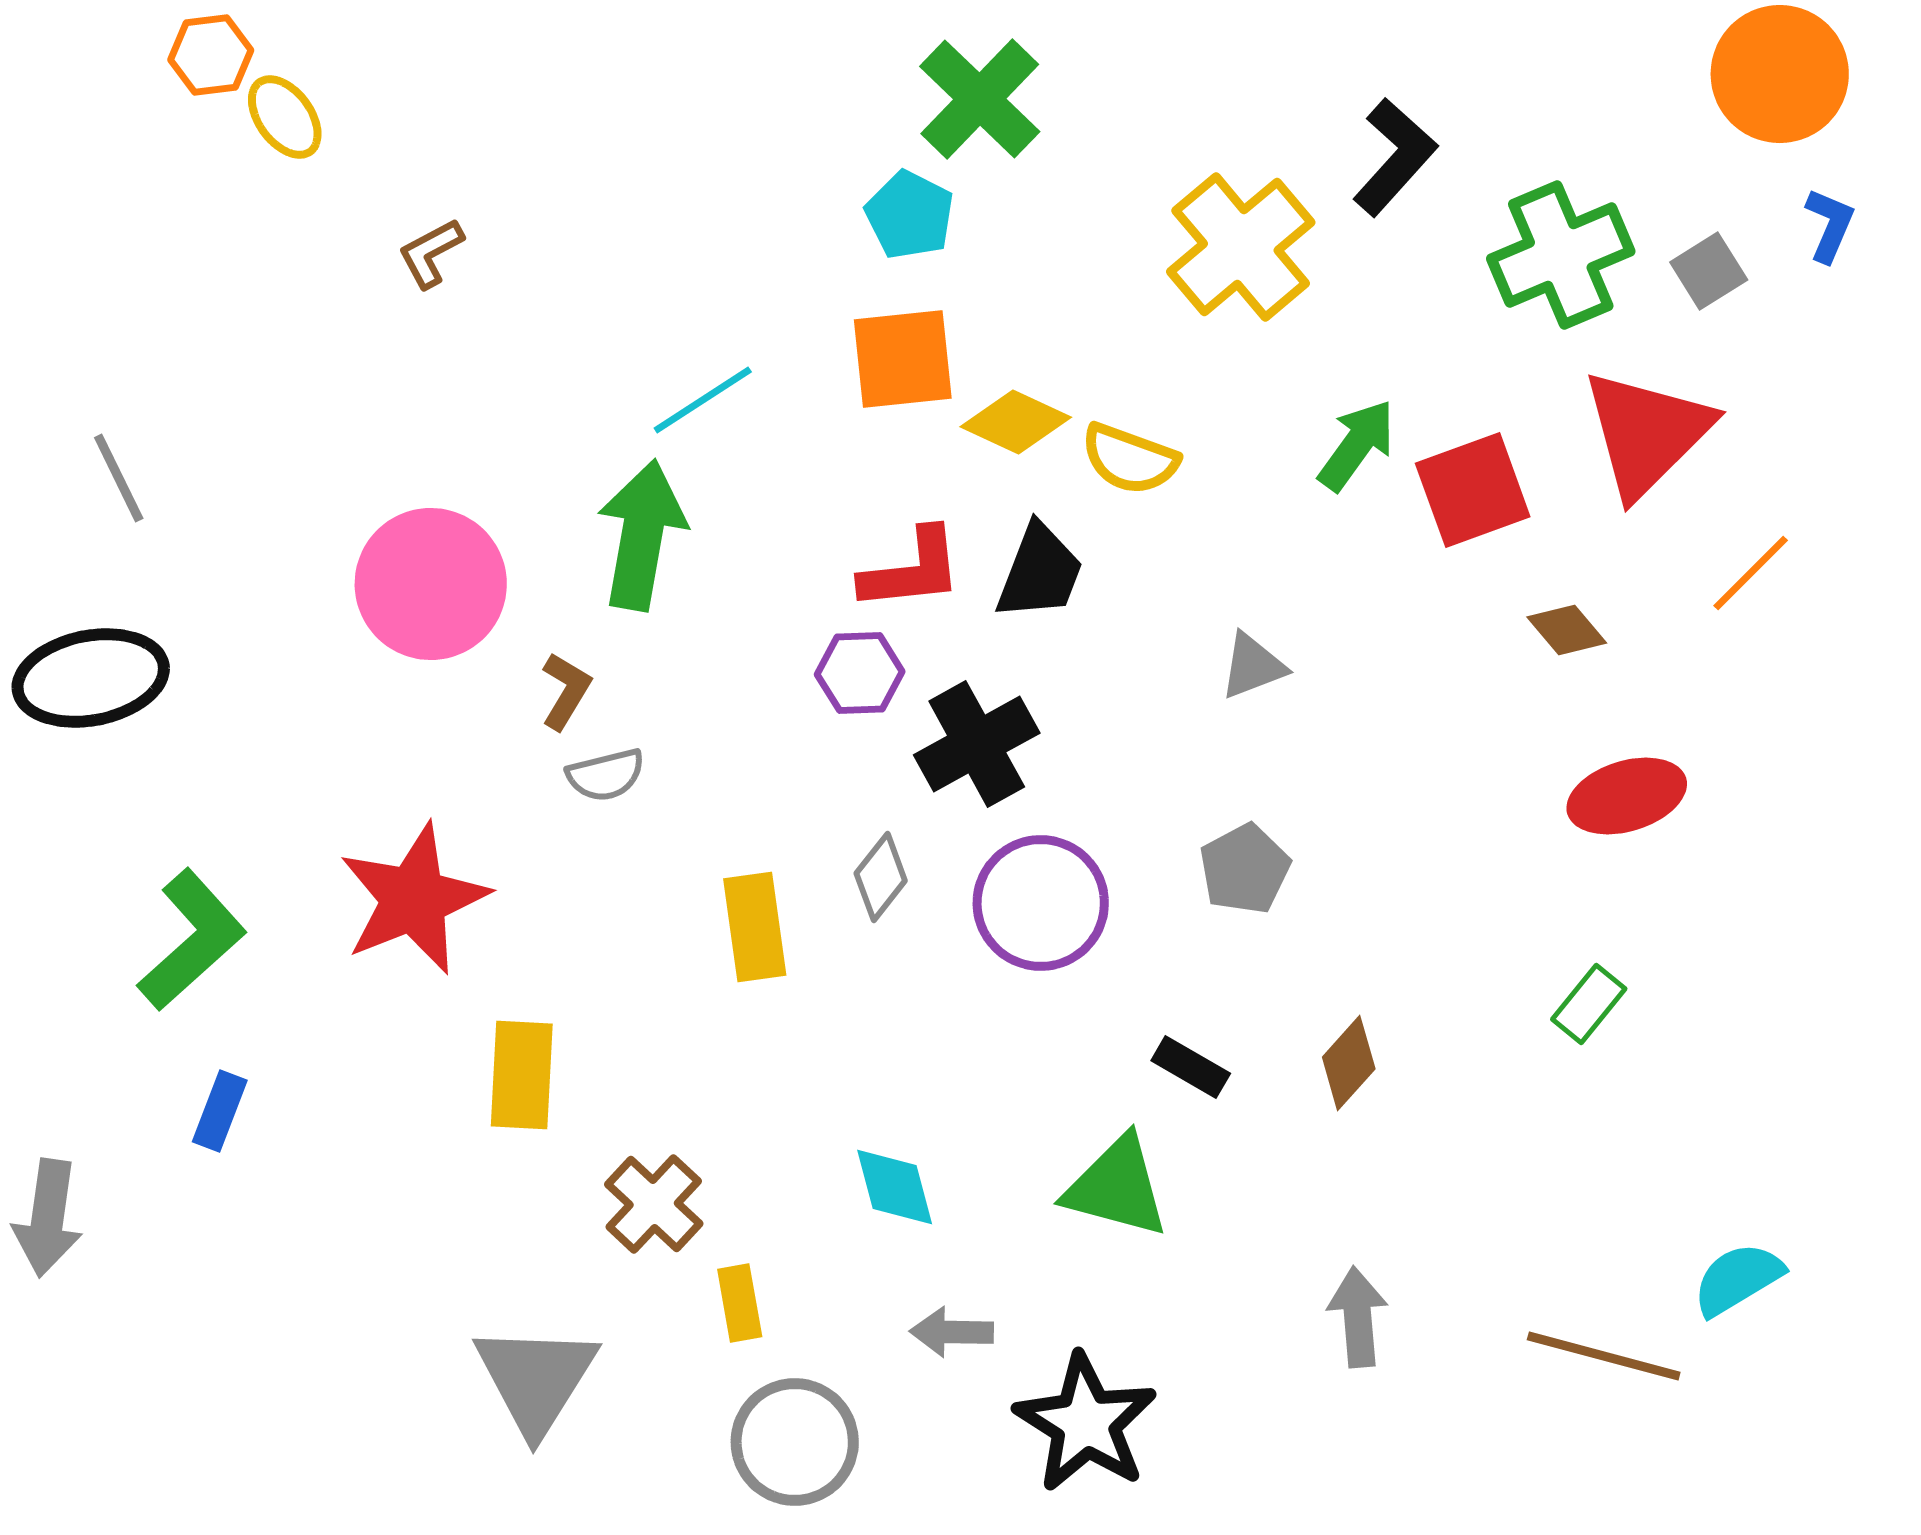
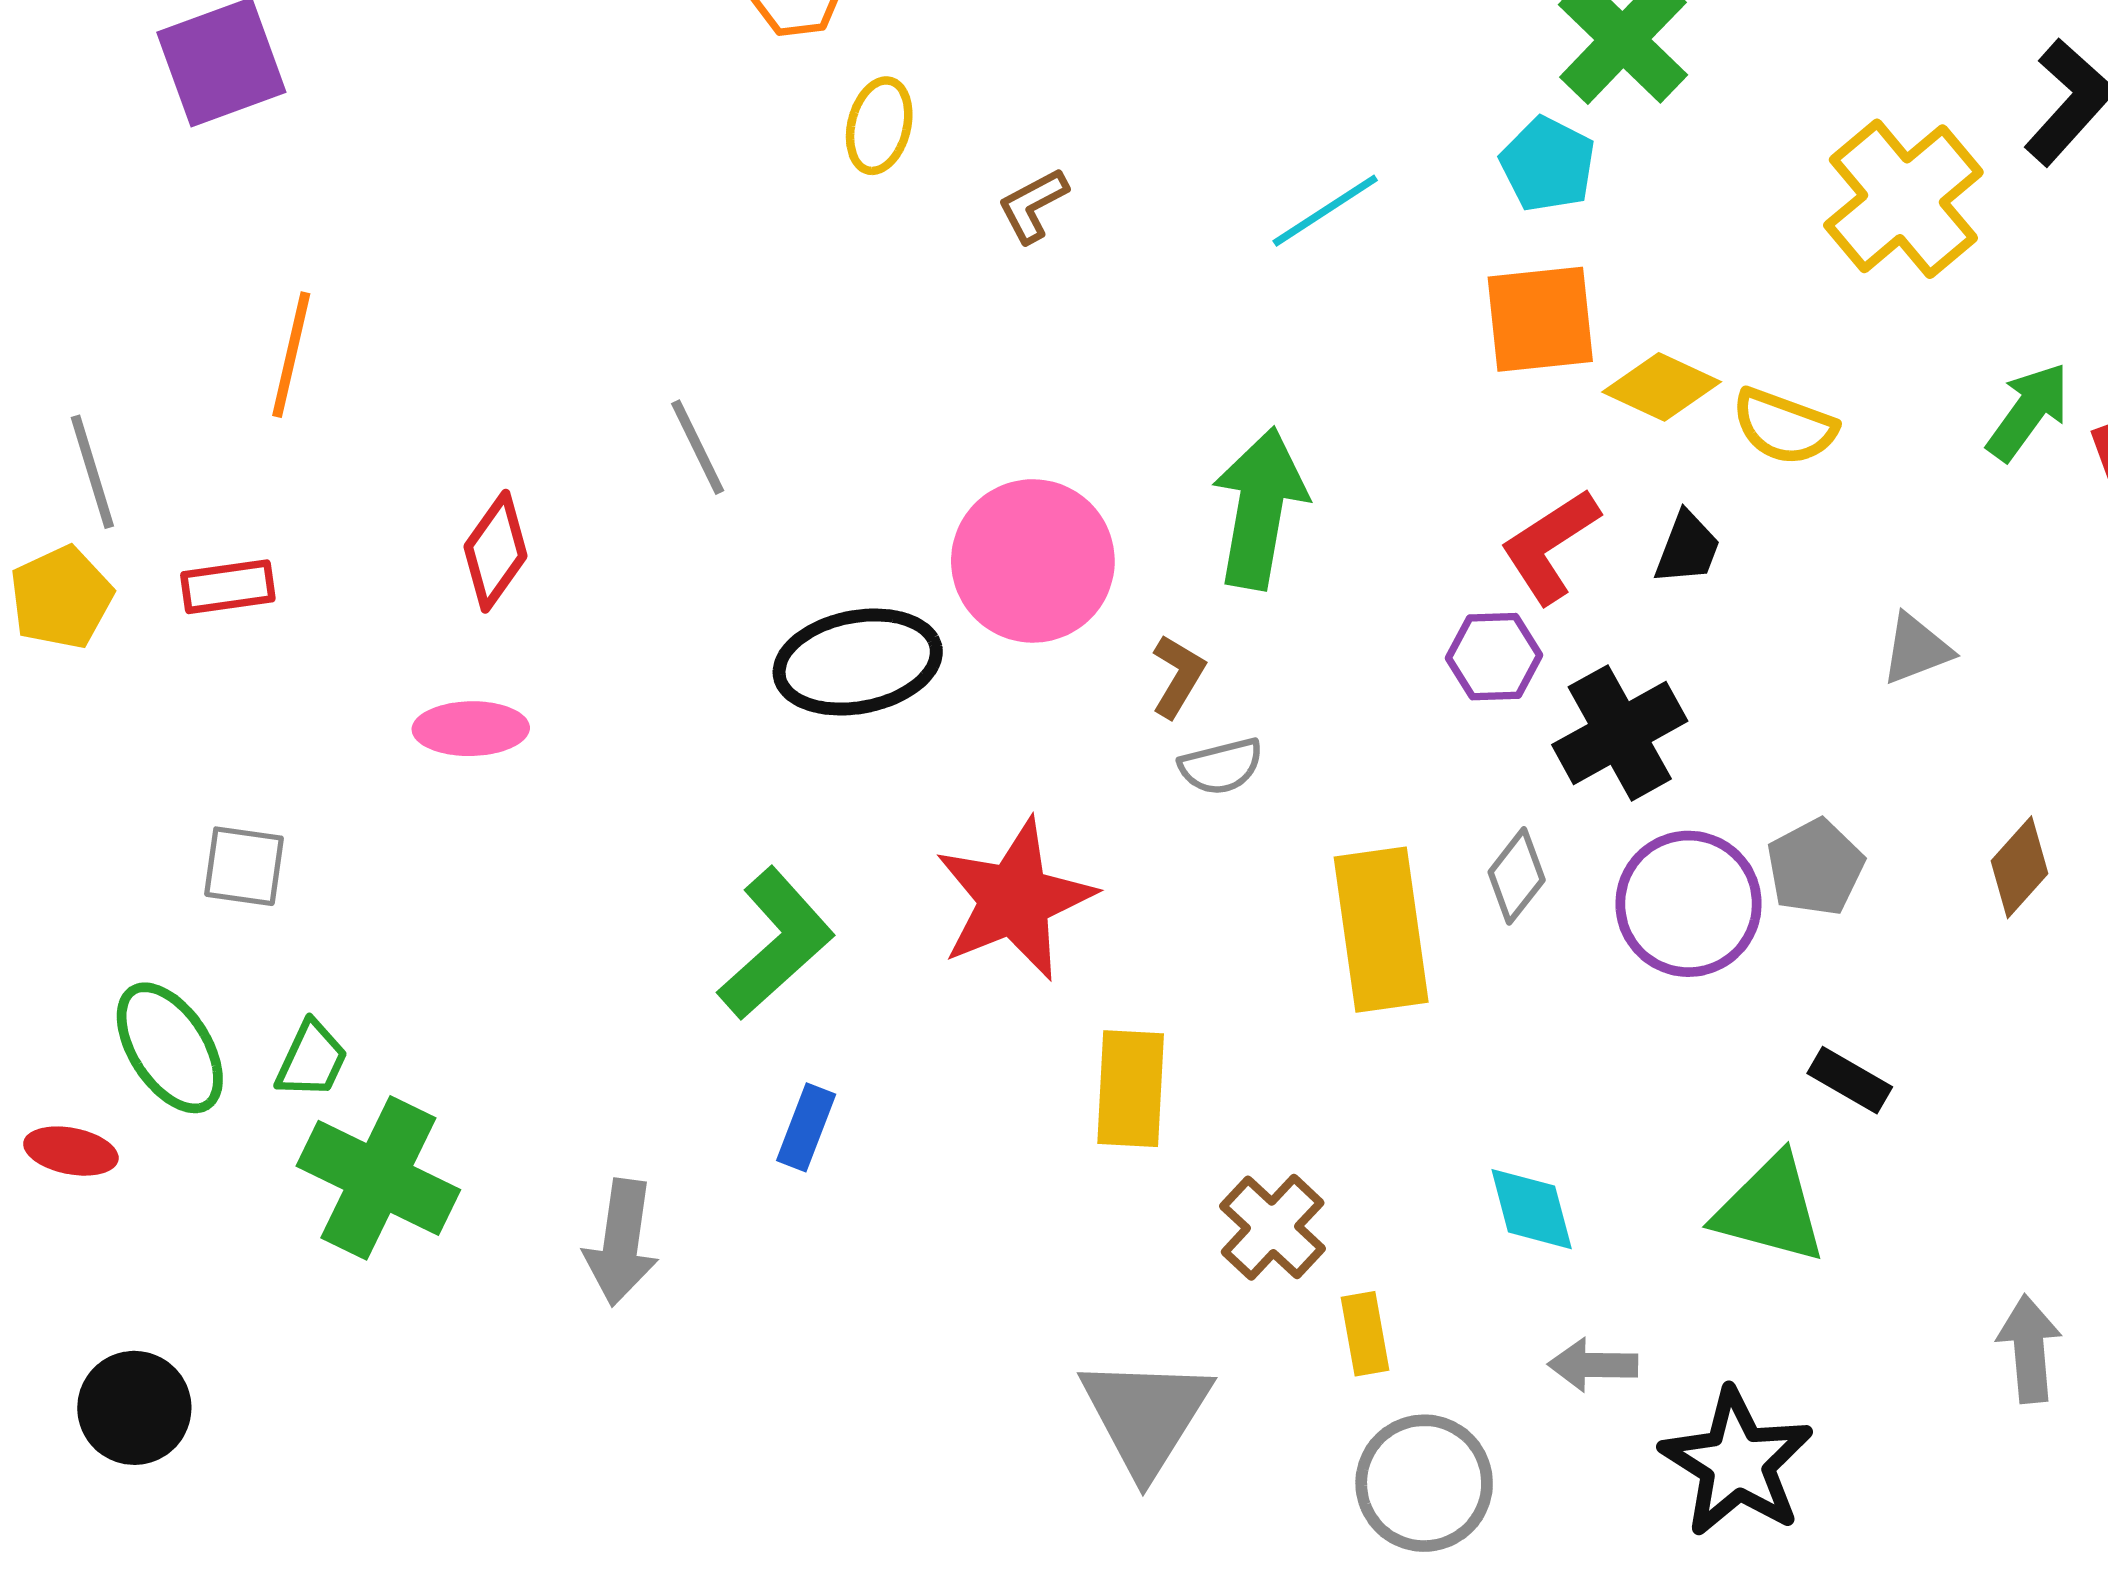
yellow ellipse: (285, 117) -> (879, 126), moved, turned 50
cyan line: (703, 400) -> (1325, 211), moved
red L-shape: (912, 570) -> (1550, 546), turned 153
black trapezoid: (1040, 572) -> (1687, 548), size x0.7
black ellipse: (91, 678) -> (858, 662), moved
gray pentagon: (1245, 869) -> (1815, 867), moved
yellow rectangle: (755, 927) -> (1381, 930), size x1.4
brown diamond: (1349, 1063) -> (2020, 867), moved

